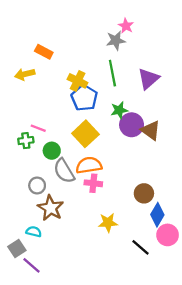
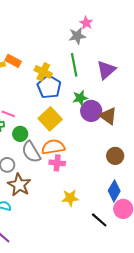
orange rectangle: (44, 52) -> (13, 61), moved
brown circle: (144, 193) -> (115, 156), moved

